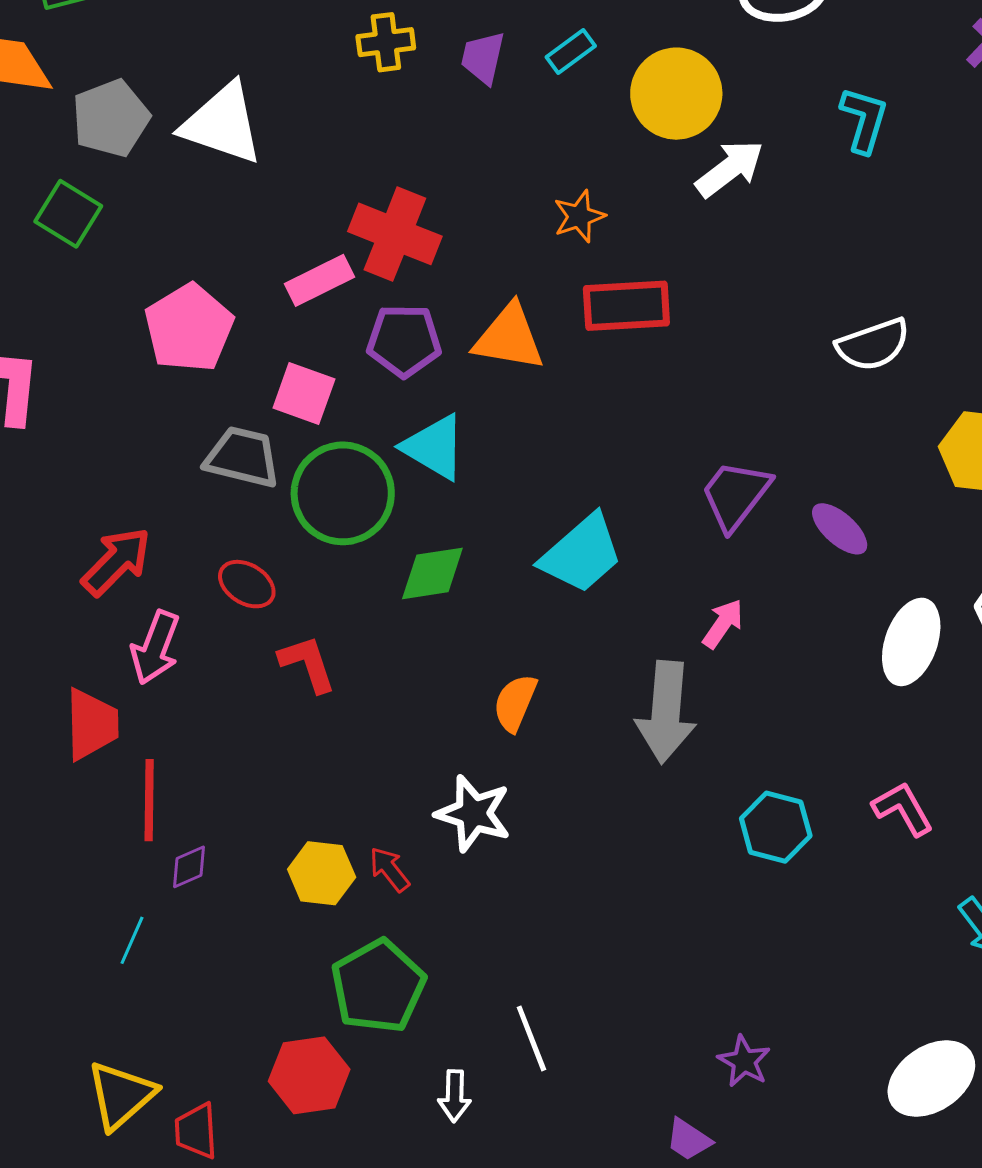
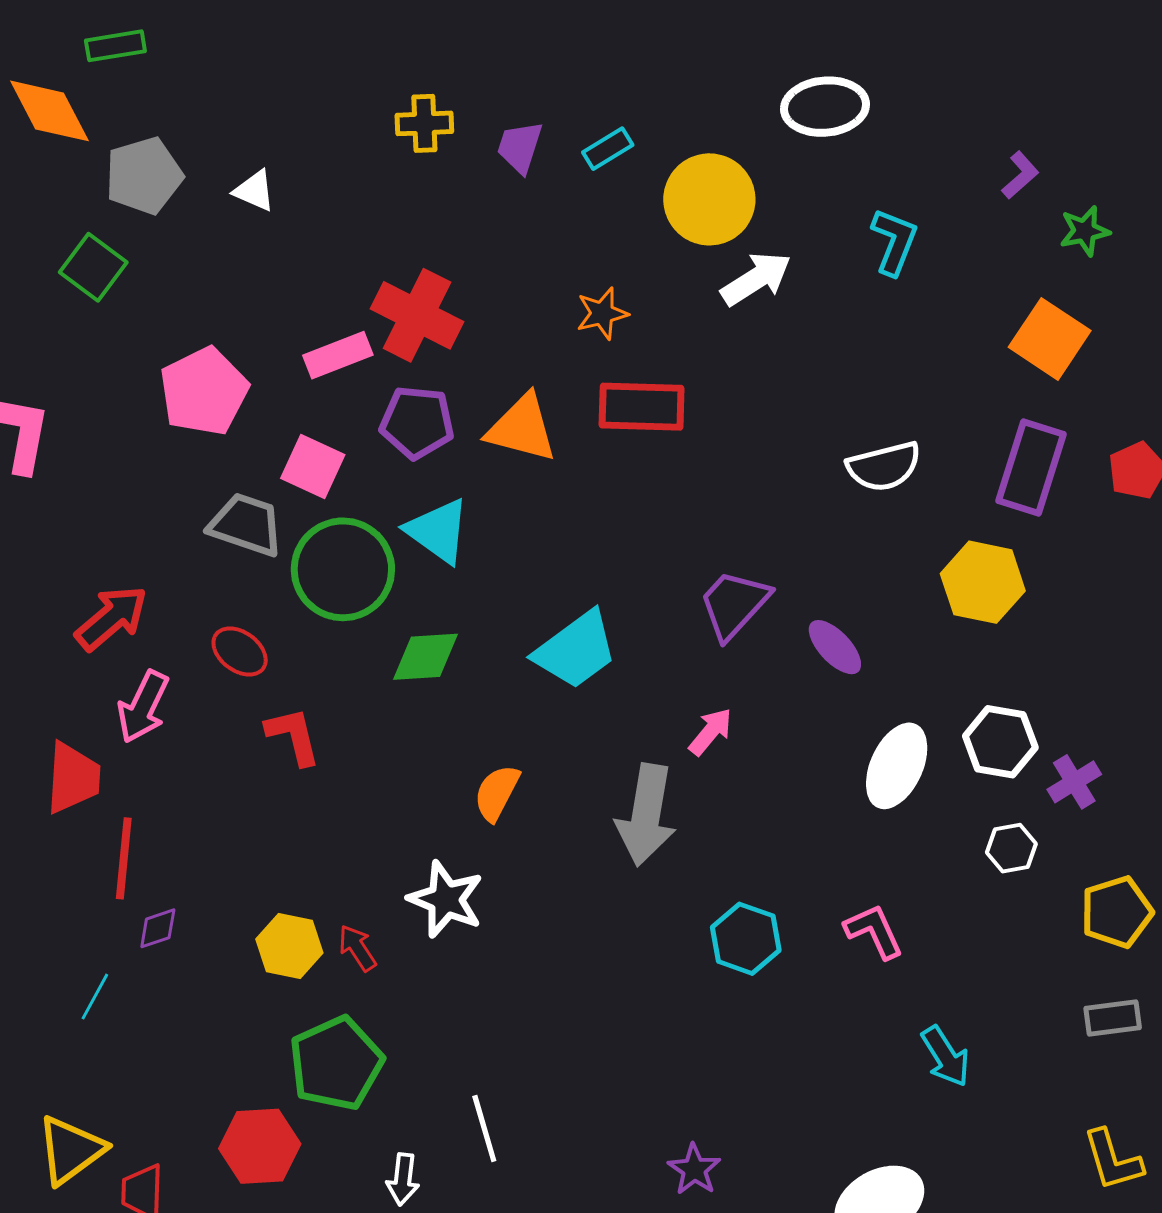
white triangle: (222, 124) -> (254, 191), size x0.5

